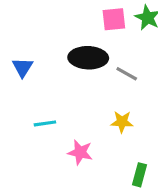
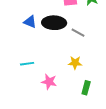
blue triangle: (22, 67) -> (30, 22), moved, turned -40
green rectangle: (139, 175) -> (86, 88), moved

